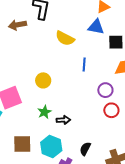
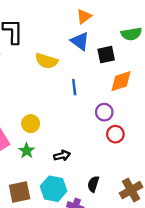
blue triangle: (96, 27) -> (80, 41), turned 36
yellow circle: (43, 80) -> (31, 124), moved
green star: (44, 112) -> (27, 151), moved

